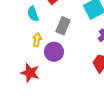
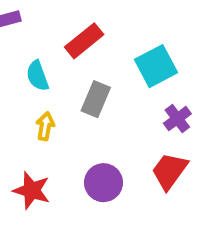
purple circle: (54, 52) -> (104, 183), moved

